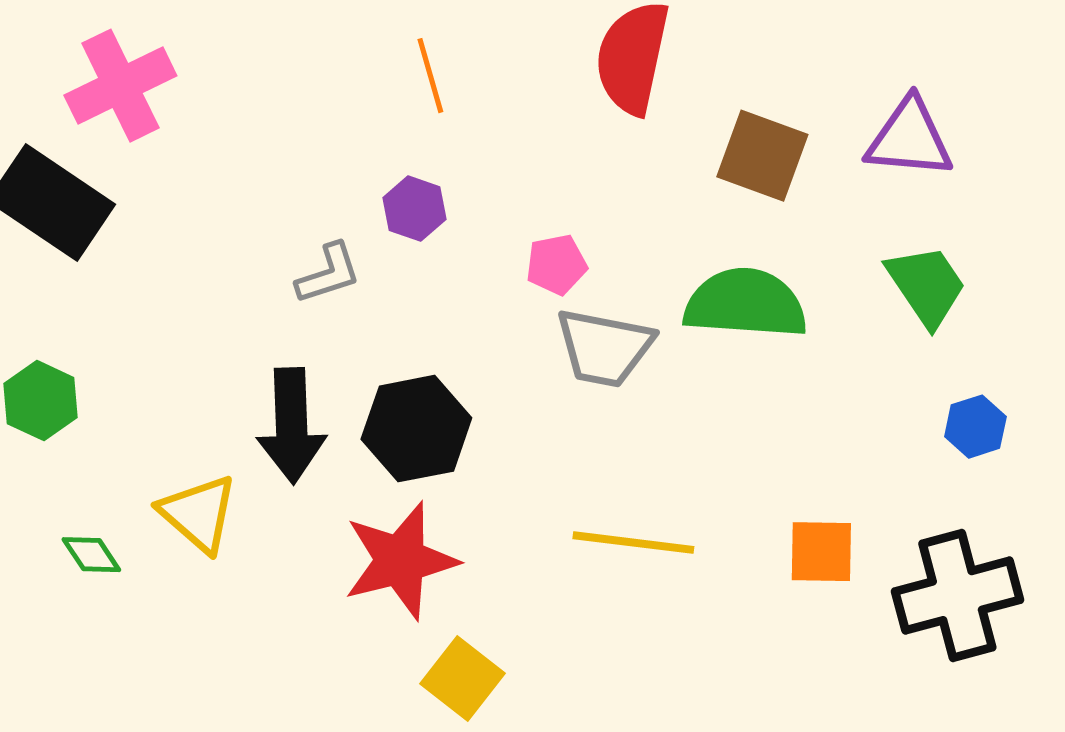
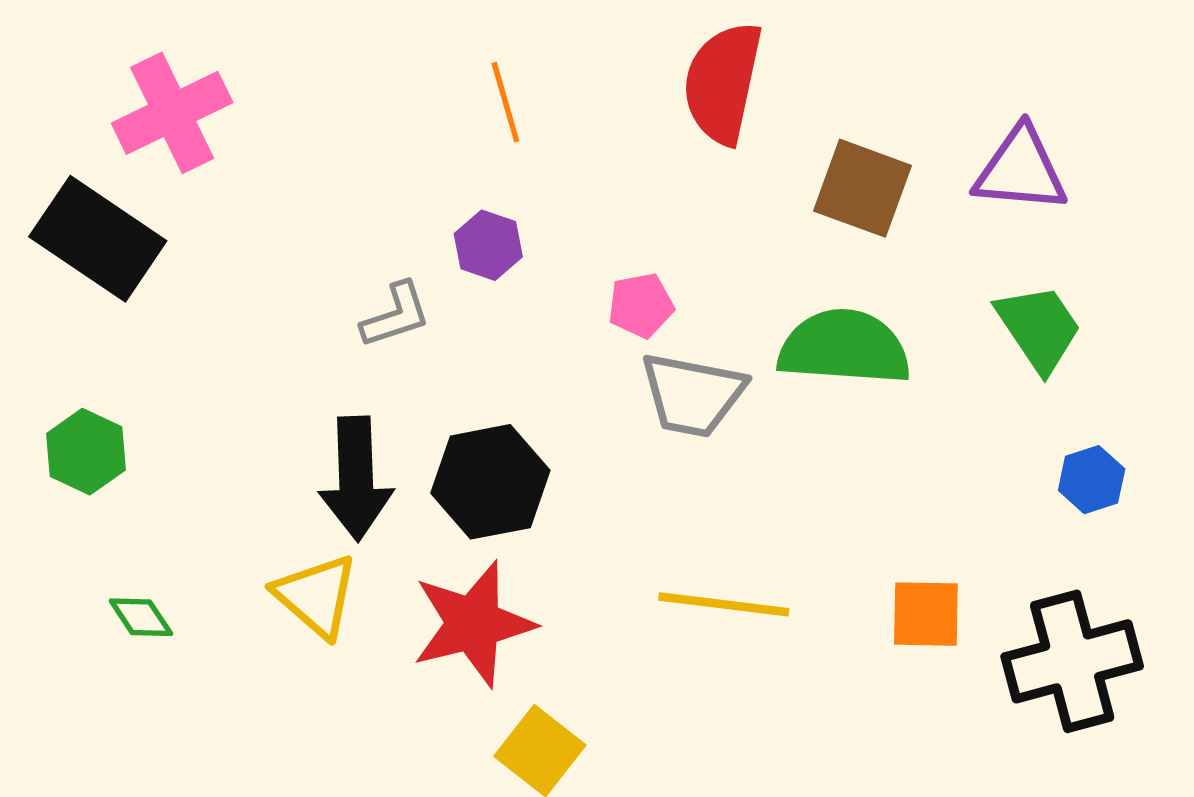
yellow triangle: (198, 514) -> (316, 596), moved

